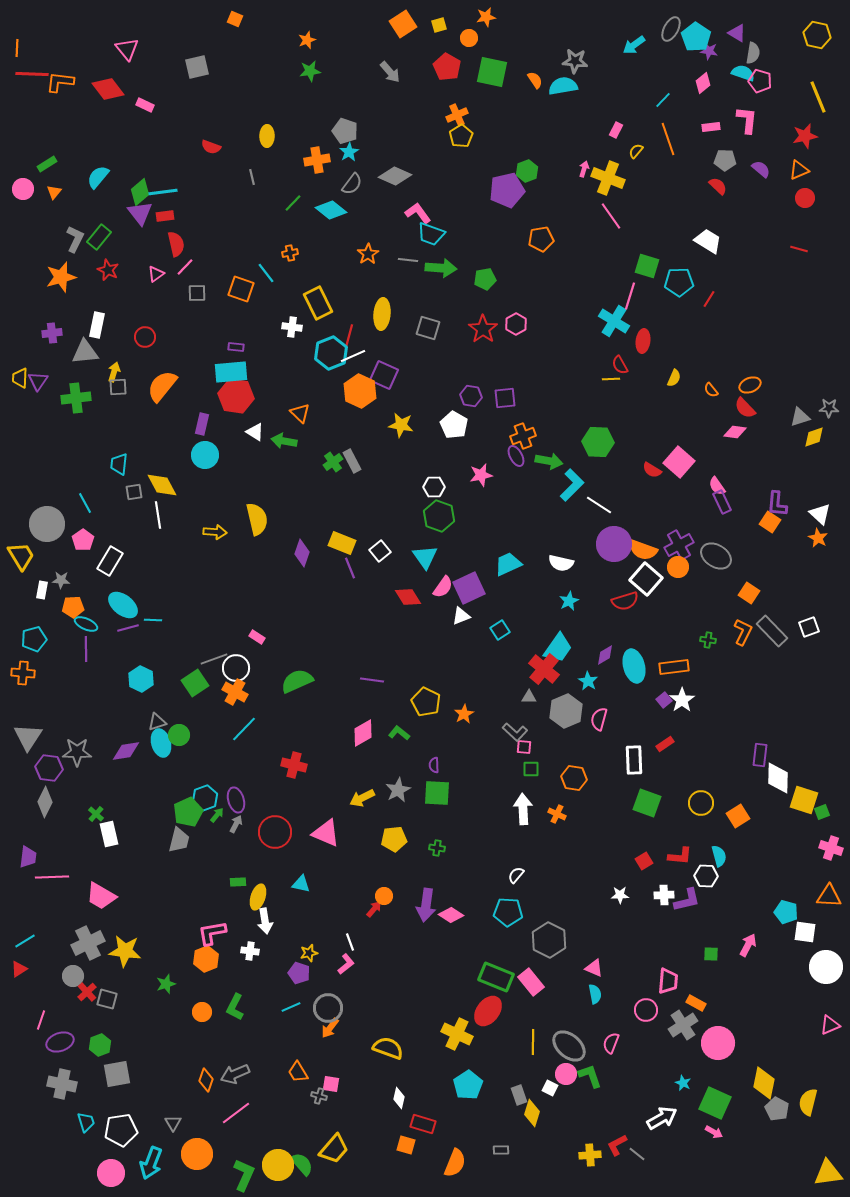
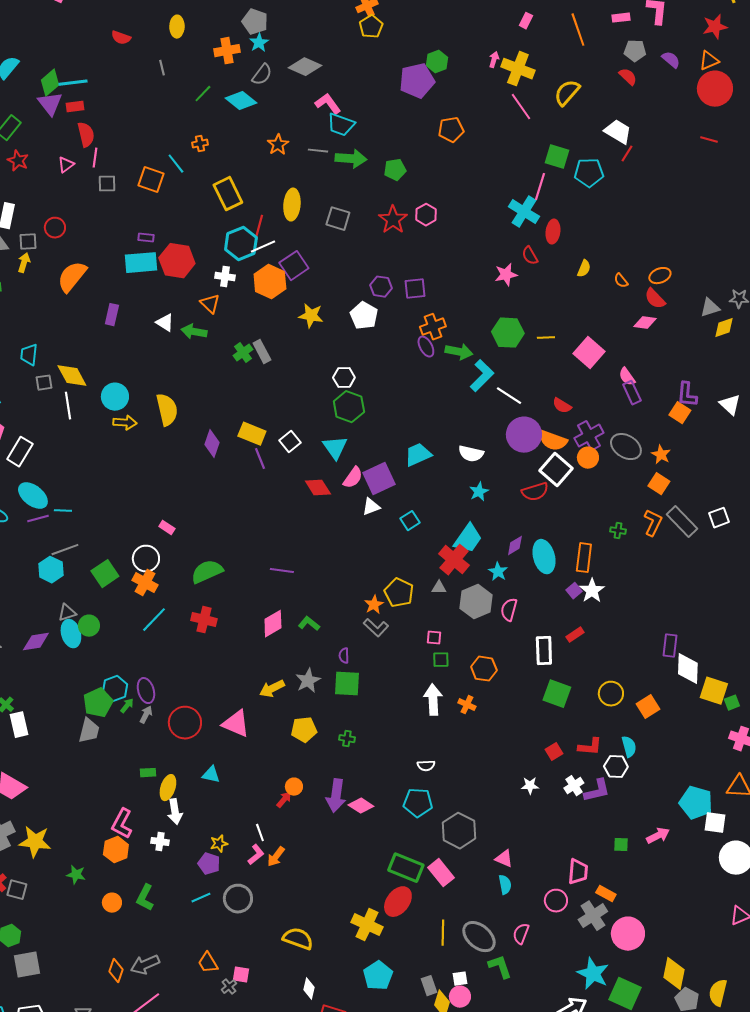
yellow semicircle: (636, 151) -> (567, 93), moved, size x1.8
red circle: (805, 198) -> (715, 89), size x1.8
pink line: (185, 267) -> (95, 158), turned -36
red line: (709, 299) -> (627, 154), moved
white cross: (292, 327) -> (225, 277), moved
purple square: (384, 375) -> (294, 266), turned 32
yellow line: (611, 379) -> (546, 338), moved
gray square: (118, 387) -> (28, 242), moved
red hexagon: (236, 396) -> (177, 261), moved
cyan circle: (205, 455) -> (115, 397), moved
red semicircle: (652, 470) -> (562, 406), moved
pink star: (481, 475) -> (506, 275), moved
orange star: (818, 538) -> (661, 455), moved
gray line: (214, 659) -> (65, 550), moved
orange rectangle: (674, 667) -> (584, 558), turned -76
yellow pentagon: (426, 702) -> (399, 593), moved
gray L-shape: (515, 732) -> (376, 628), moved
red cross: (294, 765) -> (204, 620), moved
white semicircle: (516, 875) -> (426, 766), turned -132
white cross: (664, 895) -> (574, 786), turned -30
cyan pentagon: (786, 912) -> (696, 803), size x1.4
pink L-shape: (212, 933) -> (122, 824), turned -52
pink arrow: (748, 945) -> (658, 836), turned 35
green star: (166, 984) -> (76, 875), turned 30
orange arrow: (330, 1028) -> (276, 857), moved
pink circle: (566, 1074) -> (460, 997), moved
cyan star: (683, 1083) -> (593, 974), size x2.0
white square: (550, 1088) -> (460, 979), turned -35
gray cross: (319, 1096) -> (229, 987), turned 35

